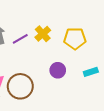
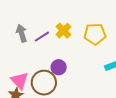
purple circle: (58, 70) -> (59, 67), moved

